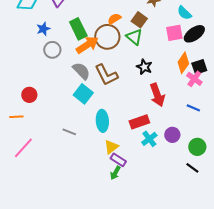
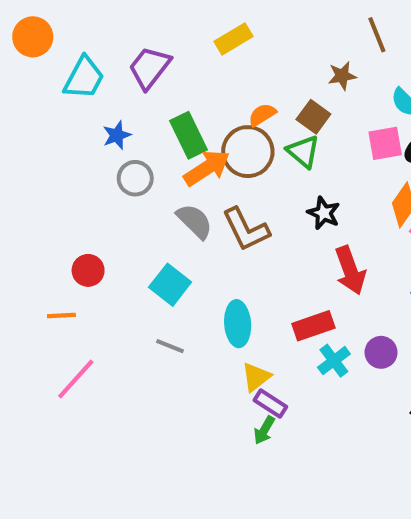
cyan square: (83, 94) -> (170, 285), moved

